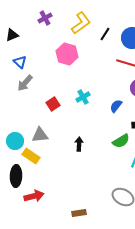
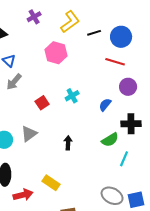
black line: (105, 34) -> (94, 33), turned 40
gray triangle: (40, 135) -> (29, 134), turned -30
yellow rectangle: (31, 156) -> (51, 183), moved

